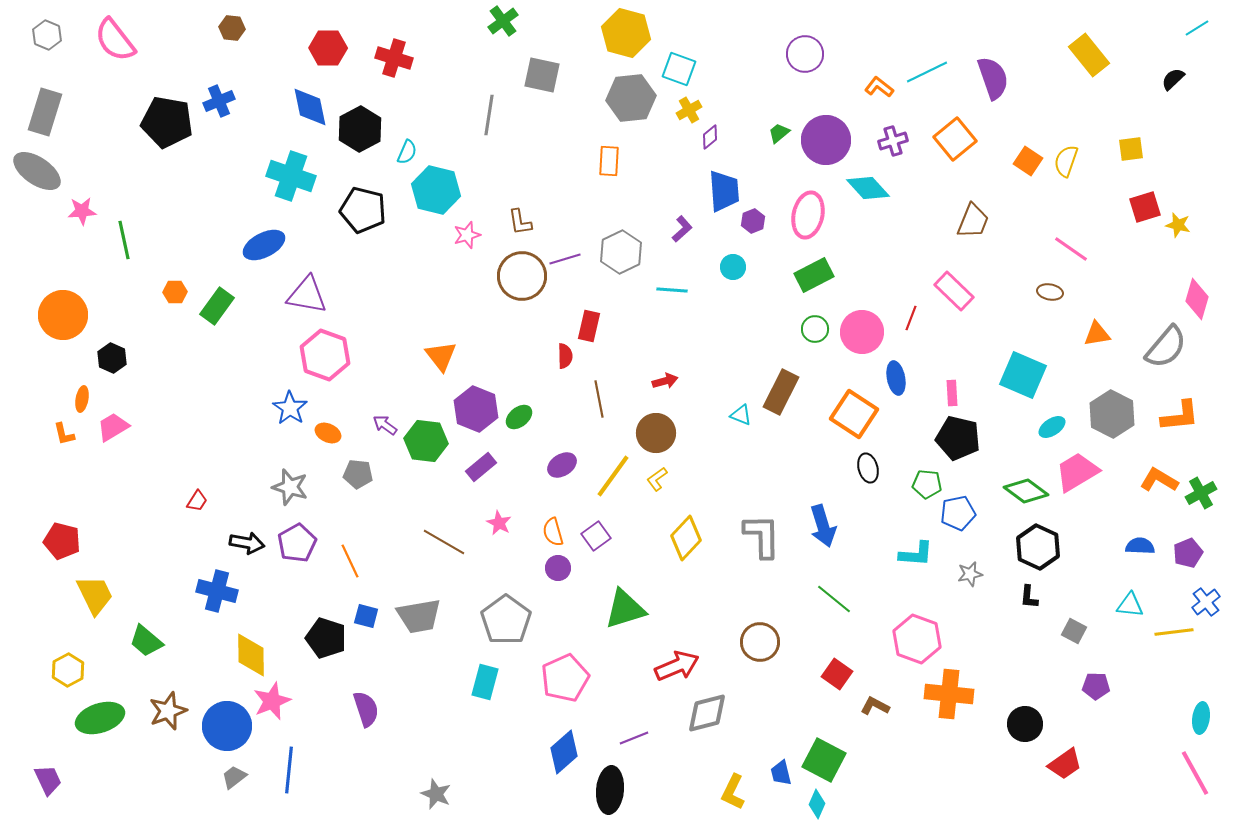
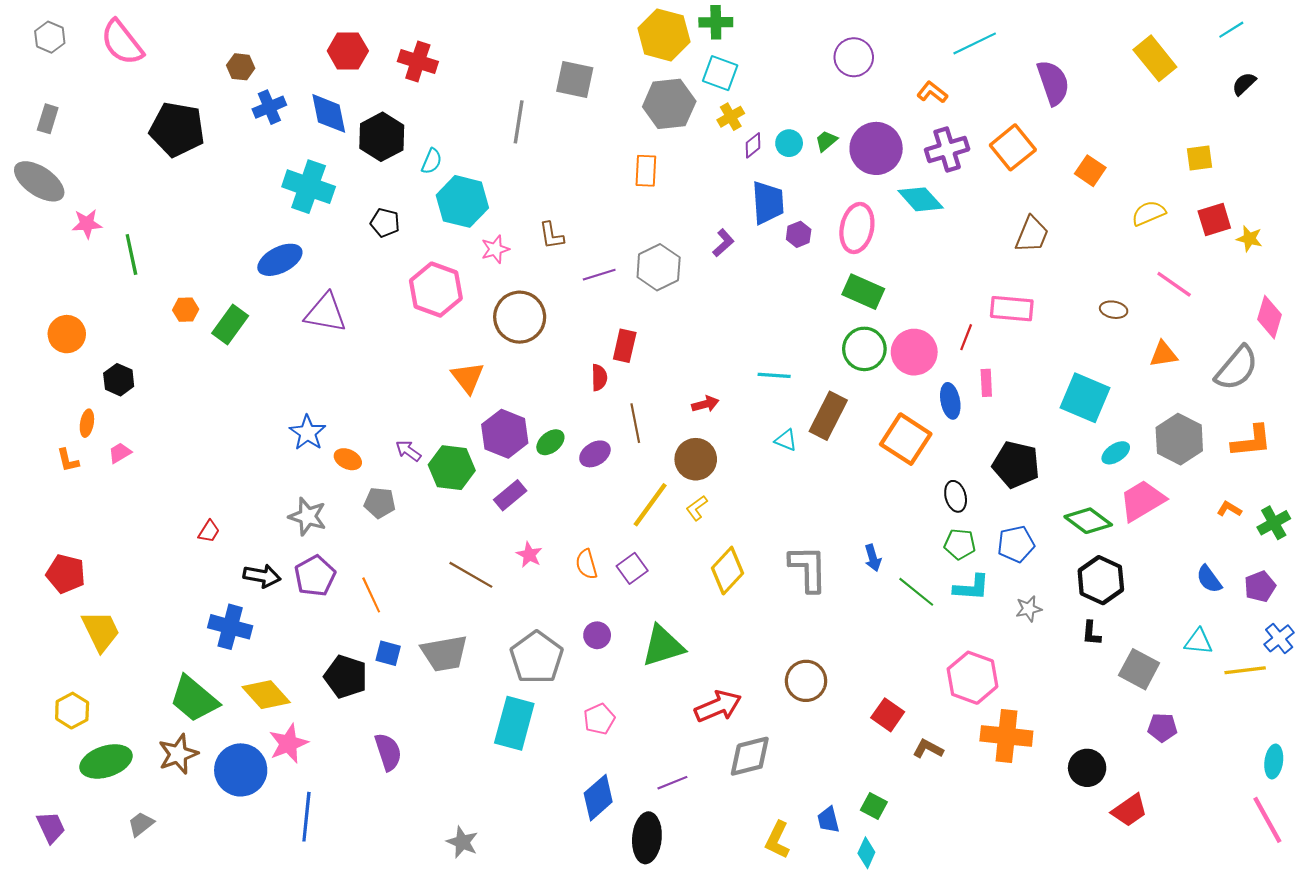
green cross: (503, 21) -> (716, 22), moved, turned 36
brown hexagon: (232, 28) -> (241, 67), moved
cyan line: (1197, 28) -> (1231, 30), moved
cyan line: (927, 72) -> (975, 43), moved
blue cross: (219, 101) -> (269, 107), moved
gray rectangle: (45, 112) -> (48, 119), size x0.6
purple cross: (893, 141) -> (947, 150), size x1.4
yellow semicircle: (1066, 161) -> (1149, 213), moved, turned 48
black pentagon: (363, 210) -> (385, 223), size x0.6
pink line: (1071, 249) -> (1174, 284), moved
cyan circle: (733, 267) -> (789, 143), moved
green rectangle: (814, 275) -> (863, 292), turned 51
brown circle: (522, 276) -> (520, 317), moved
cyan line: (672, 290) -> (774, 375), moved
pink rectangle: (954, 291) -> (1012, 309), turned -39
orange circle: (63, 315) -> (67, 334), size x0.7
green circle: (815, 329) -> (864, 349), size x1.5
pink hexagon: (325, 355) -> (436, 290), moved
pink rectangle: (952, 393) -> (986, 383), moved
pink trapezoid: (113, 427) -> (120, 453), size x0.7
purple ellipse: (562, 465) -> (595, 454), moved
black ellipse: (868, 468) -> (956, 496), moved
orange L-shape: (1159, 480) -> (1229, 509), size x0.6
green pentagon: (927, 484) -> (960, 544), moved
blue arrow: (823, 526) -> (873, 558), size x0.6
blue semicircle: (1140, 546) -> (1209, 579), turned -128
purple circle: (558, 568) -> (597, 635), moved
green line: (834, 599) -> (916, 592), moved
gray square: (1074, 631) -> (1139, 669), size x1.5
green trapezoid: (146, 641) -> (194, 699), moved, size x1.4
yellow diamond: (251, 655) -> (266, 695), turned -42
pink pentagon: (565, 678) -> (599, 719), size x0.6
cyan rectangle: (485, 682) -> (514, 723), size x1.4
green square: (824, 760) -> (874, 806), size x0.6
gray trapezoid: (234, 777) -> (141, 824), moved

